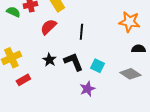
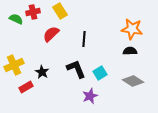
black semicircle: (138, 49) -> (130, 51), moved
black star: (49, 60) -> (42, 72), moved
cyan square: (97, 66) -> (100, 73), turned 32

